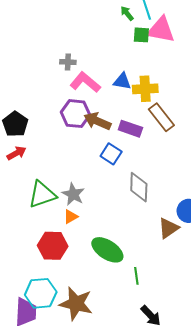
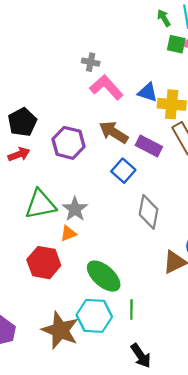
purple hexagon: (75, 114) -> (69, 143), moved
cyan hexagon: (41, 293) -> (94, 316), moved

